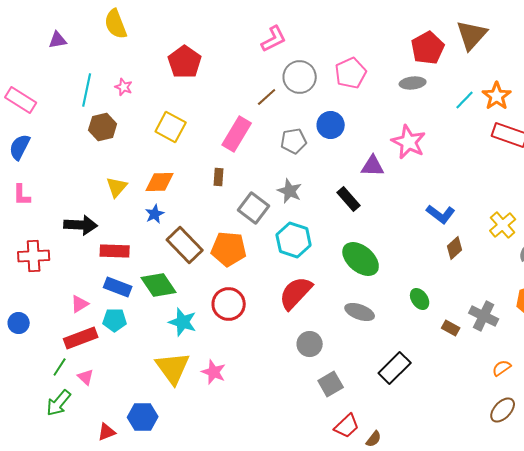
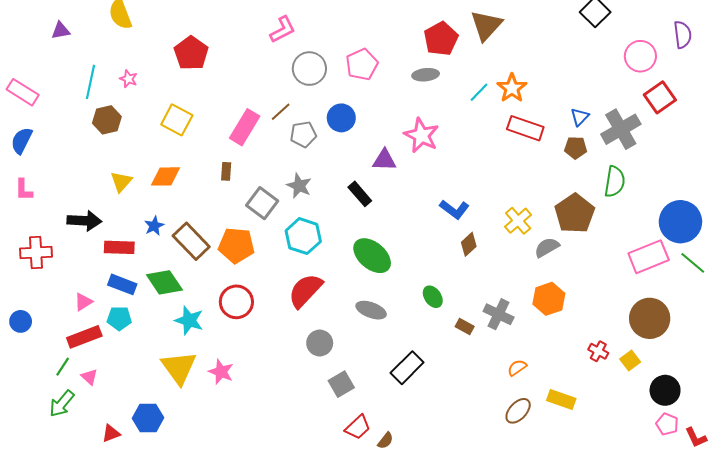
brown line: (267, 97) -> (281, 112), moved
blue star: (155, 214) -> (154, 226), moved

